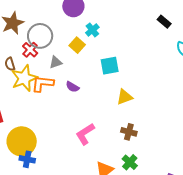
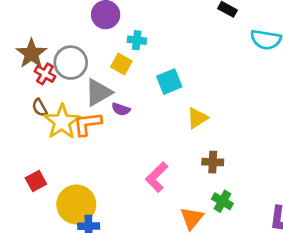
cyan cross: (92, 30) -> (137, 40), turned -32
red cross: (30, 50) -> (45, 74), moved
gray triangle: (56, 62) -> (98, 92), size x1.6
purple semicircle: (72, 87) -> (121, 109), moved

